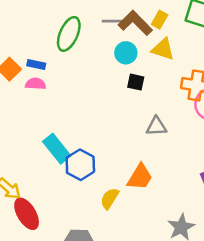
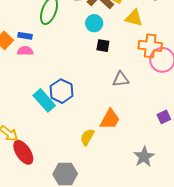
yellow triangle: (163, 49) -> (134, 18), moved
blue hexagon: (80, 165) -> (62, 91), moved

